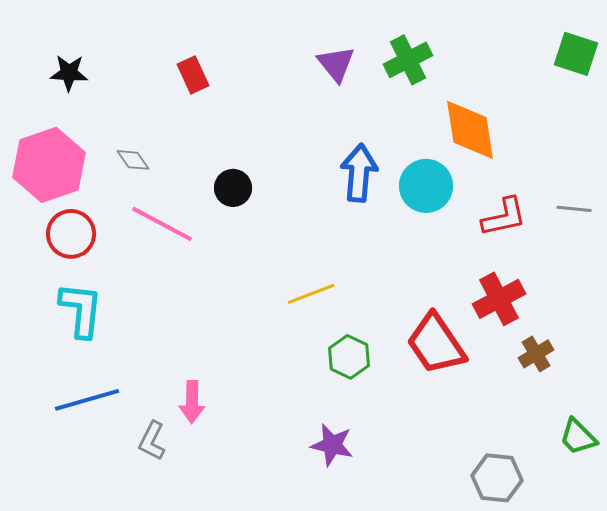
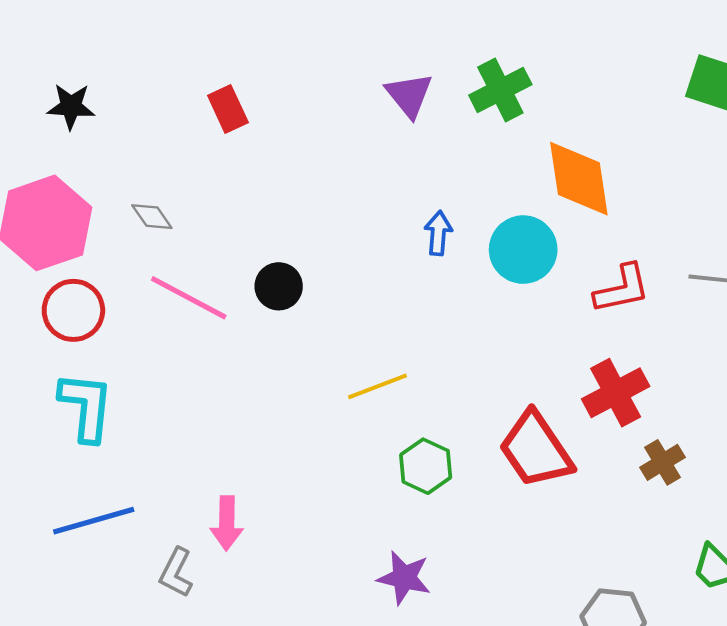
blue arrow: (359, 173) -> (438, 233), size x0.6
black circle: (233, 188) -> (279, 286), moved

